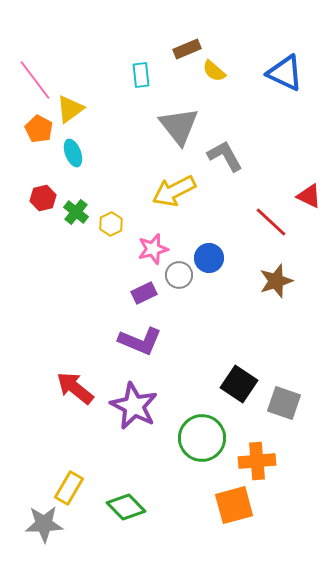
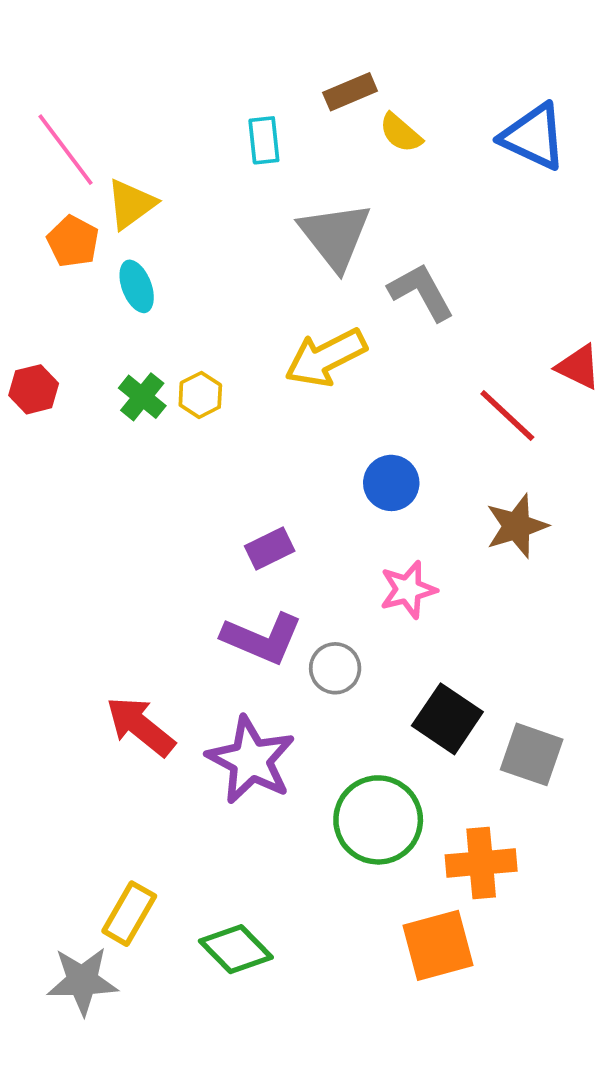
red hexagon: (43, 198) -> (34, 389), moved
yellow hexagon: (111, 224) -> (200, 395), moved
pink star: (153, 249) -> (408, 590), moved
gray circle: (179, 275) -> (335, 668), moved

